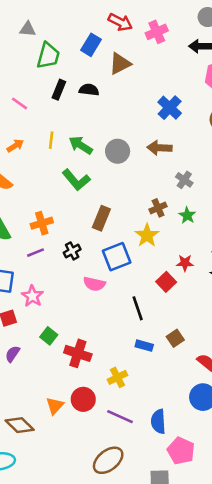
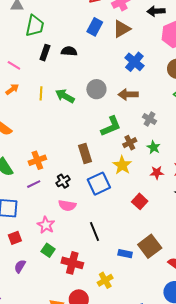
blue rectangle: (91, 45) -> (95, 27), moved
brown triangle: (120, 64) -> (122, 29), moved
orange arrow: (15, 146) -> (12, 89), moved
gray circle: (118, 151) -> (96, 89), moved
green L-shape: (76, 180) -> (111, 126), moved, turned -70
brown rectangle: (101, 218) -> (85, 154), turned -36
red star: (185, 263) -> (157, 173), moved
pink semicircle: (94, 284) -> (67, 205), moved
pink star: (32, 296) -> (46, 225), moved
black line: (138, 308) -> (95, 231), moved
brown square: (175, 338) -> (150, 246), size x1.6

